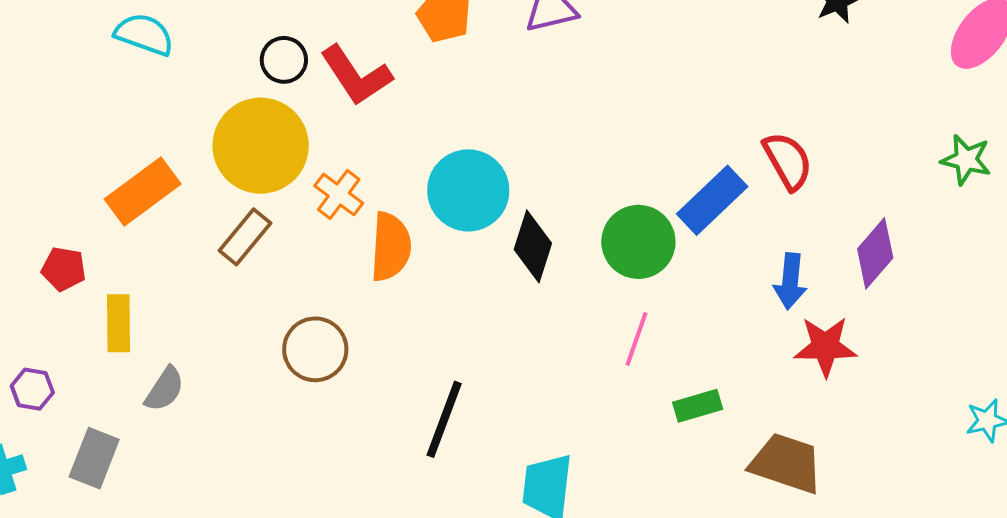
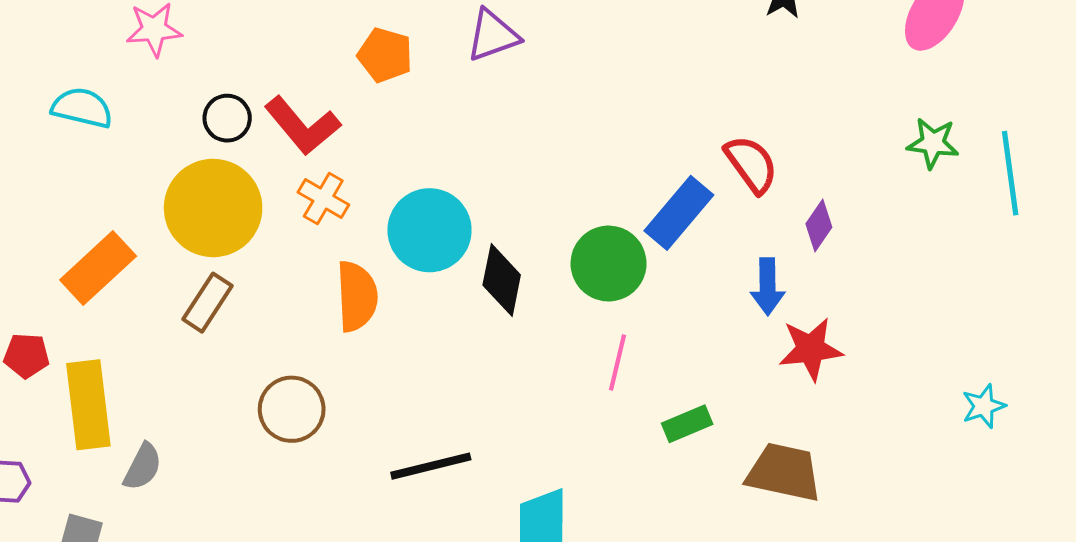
orange cross: (339, 194) -> (323, 198), moved
purple diamond: (875, 253) -> (819, 226), moved, size x0.7
yellow rectangle: (118, 323) -> (88, 405), size x1.5
black line: (444, 419) -> (431, 466), turned 62

